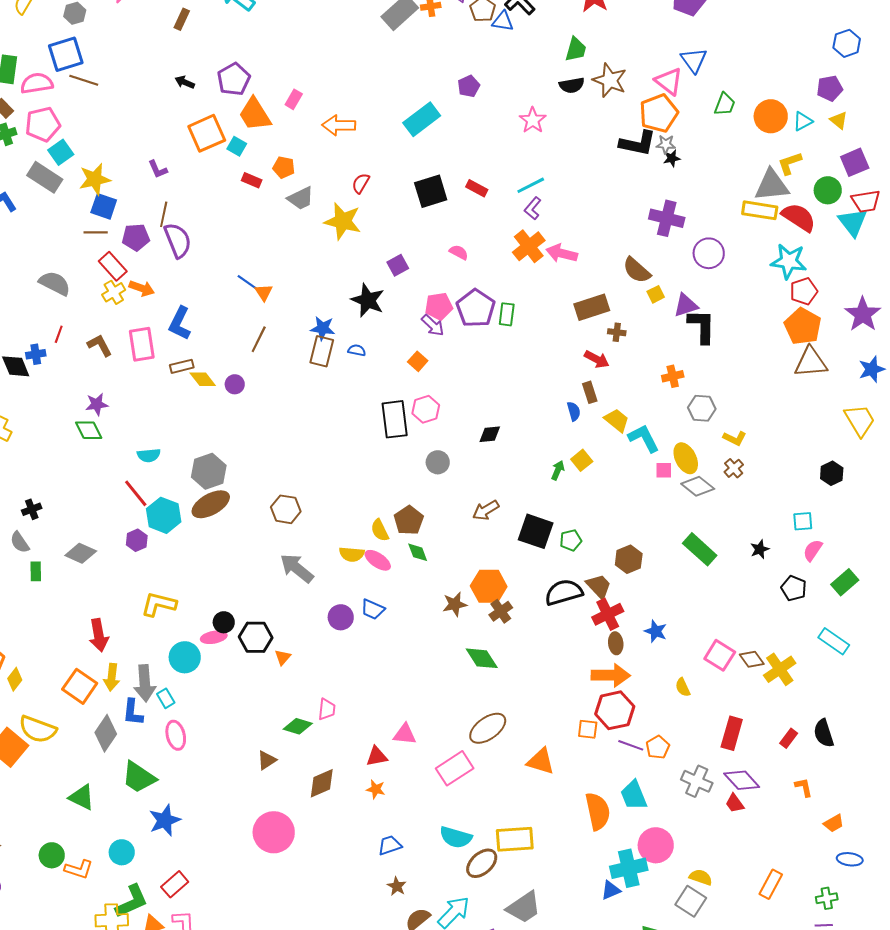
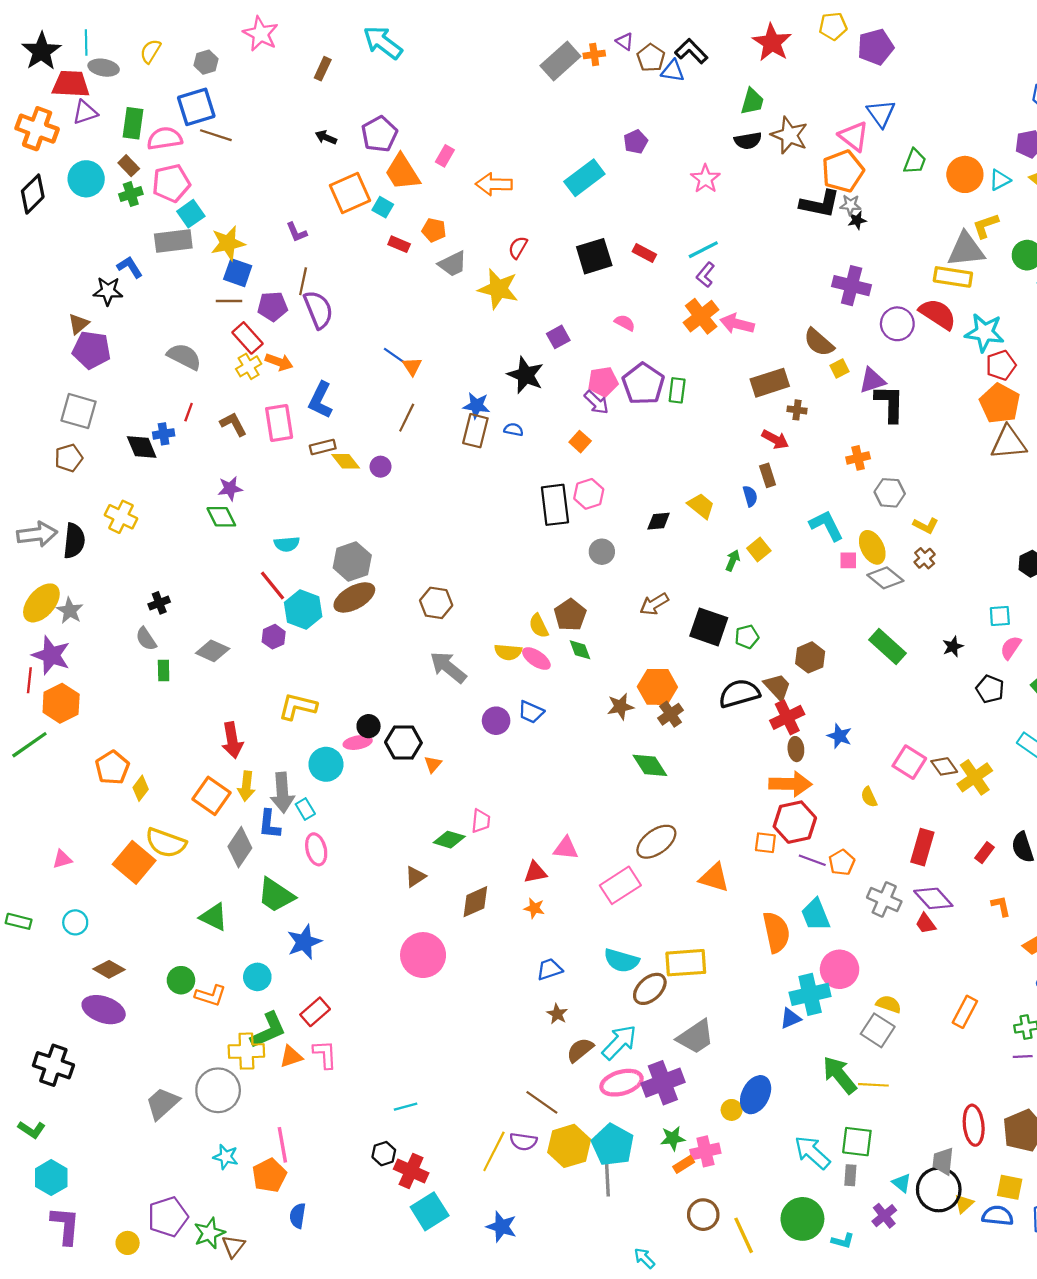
gray rectangle: (45, 177) -> (173, 241), turned -40
red semicircle: (799, 217) -> (938, 314), moved
yellow trapezoid: (617, 420) -> (701, 506), moved

